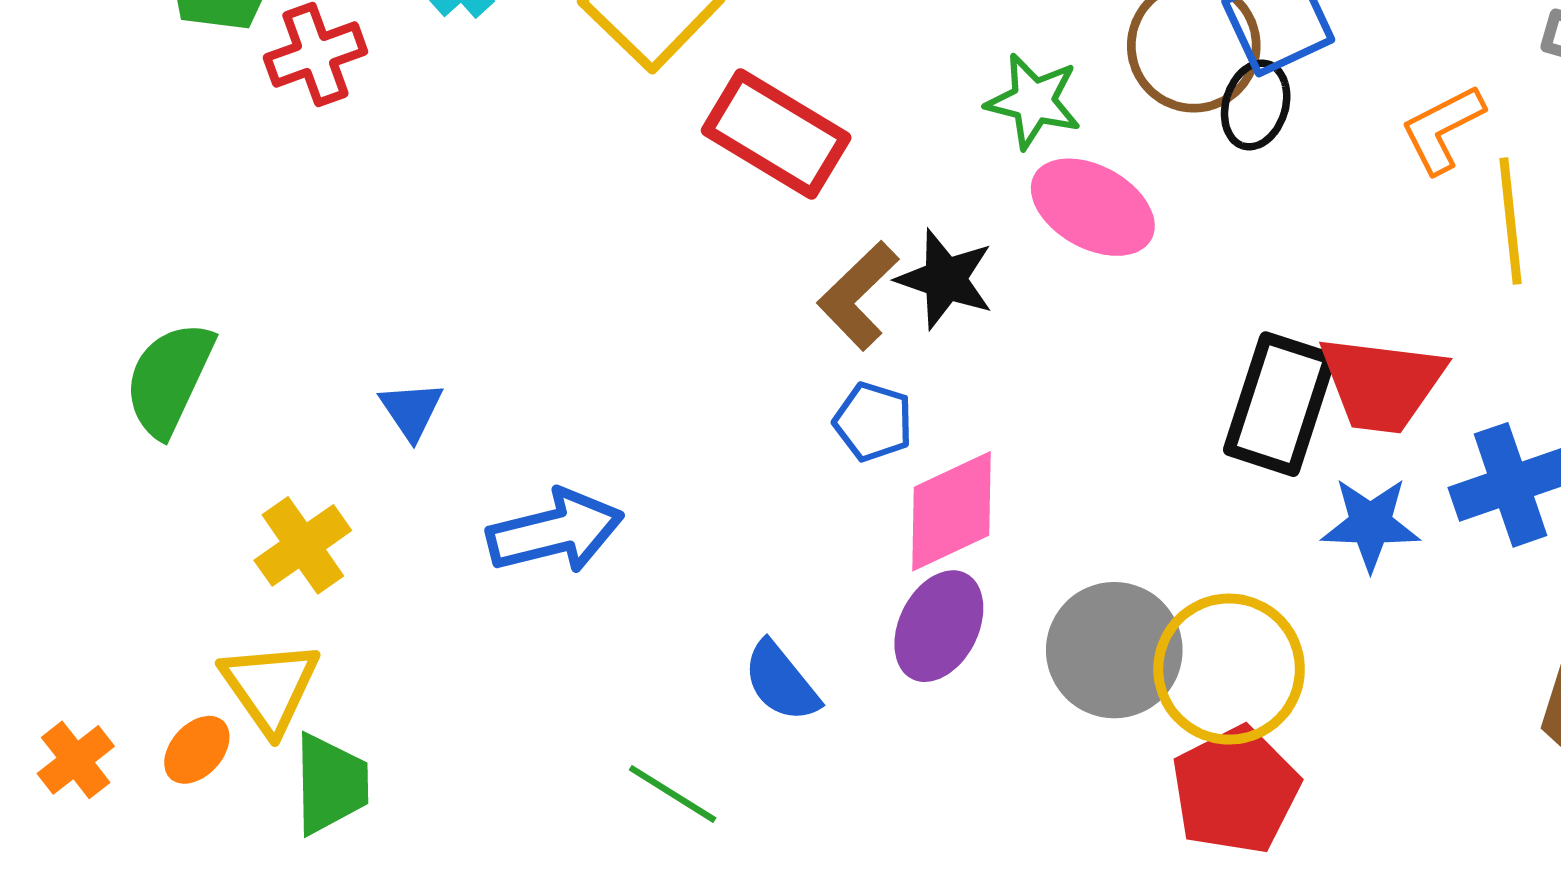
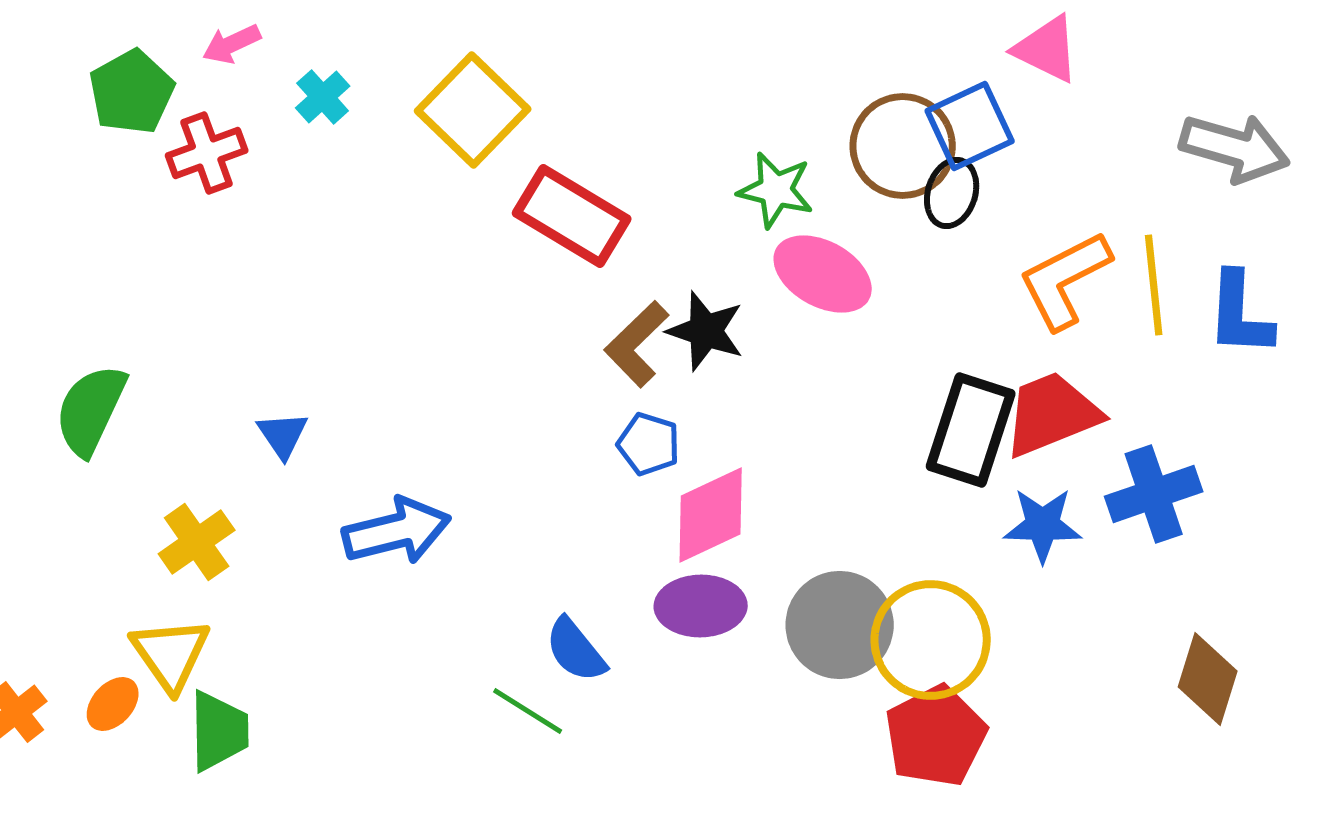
orange L-shape: (1442, 129) -> (1065, 280), moved, size x1.4
red trapezoid: (1382, 384) -> (1052, 414), turned 151
purple ellipse: (939, 626) -> (701, 606), turned 62
green line: (673, 794) -> (528, 711), moved

